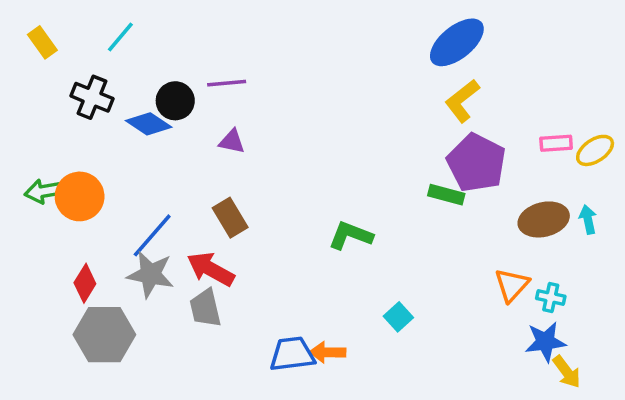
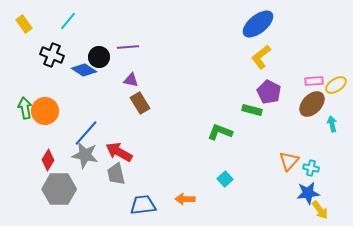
purple pentagon: (476, 163) -> (269, 92), size x0.7
green arrow: (44, 191) -> (25, 108), turned 90
brown rectangle: (230, 218) -> (140, 103), moved
brown ellipse: (544, 219) -> (312, 104), moved, turned -32
green L-shape: (351, 235) -> (220, 132), moved
blue trapezoid: (292, 354) -> (143, 205), moved

